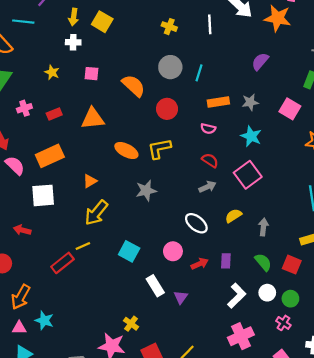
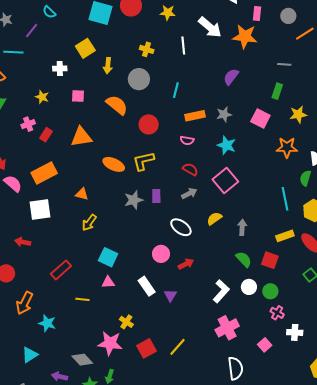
yellow arrow: (74, 17) -> (108, 66), moved
yellow square: (102, 22) -> (85, 48), turned 30
gray circle: (170, 67) -> (139, 79), moved
pink cross: (24, 108) -> (28, 124), moved
red rectangle: (54, 114) -> (46, 135), turned -32
orange triangle: (90, 181) -> (82, 194), turned 48
yellow arrow: (96, 213) -> (89, 223), size x0.7
yellow line: (83, 246) -> (82, 299), moved, turned 32
cyan square: (129, 251) -> (108, 257), moved
purple rectangle: (226, 261) -> (156, 196), moved
pink cross: (283, 323) -> (277, 313), moved
pink triangle: (19, 328) -> (108, 282), moved

